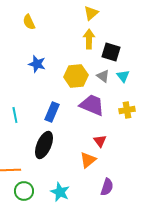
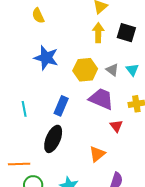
black square: (111, 52) -> (126, 33), moved
blue star: (37, 64) -> (46, 58), size x1.4
red triangle: (100, 141) -> (116, 126), moved

